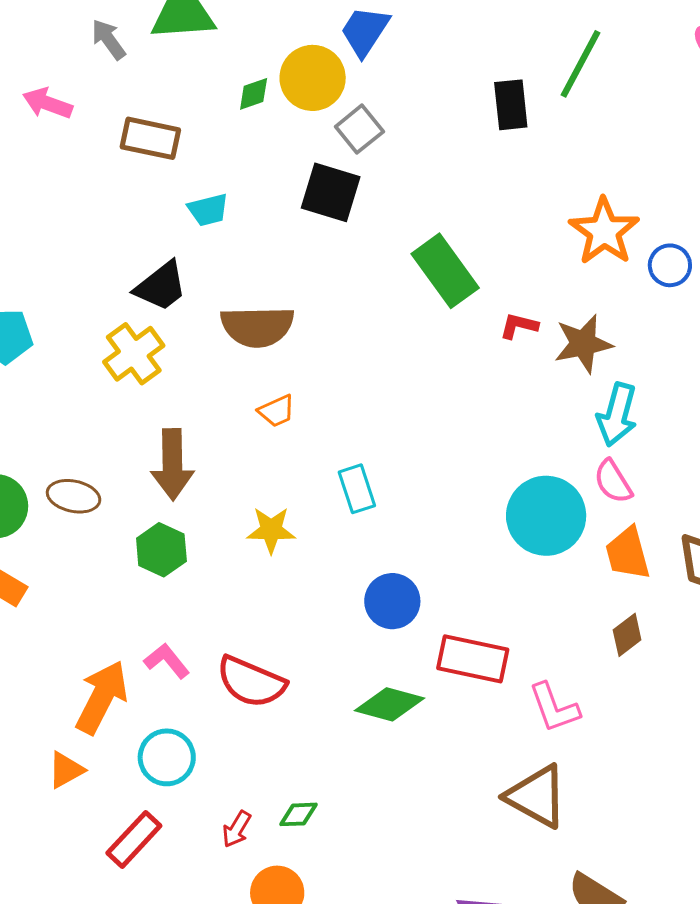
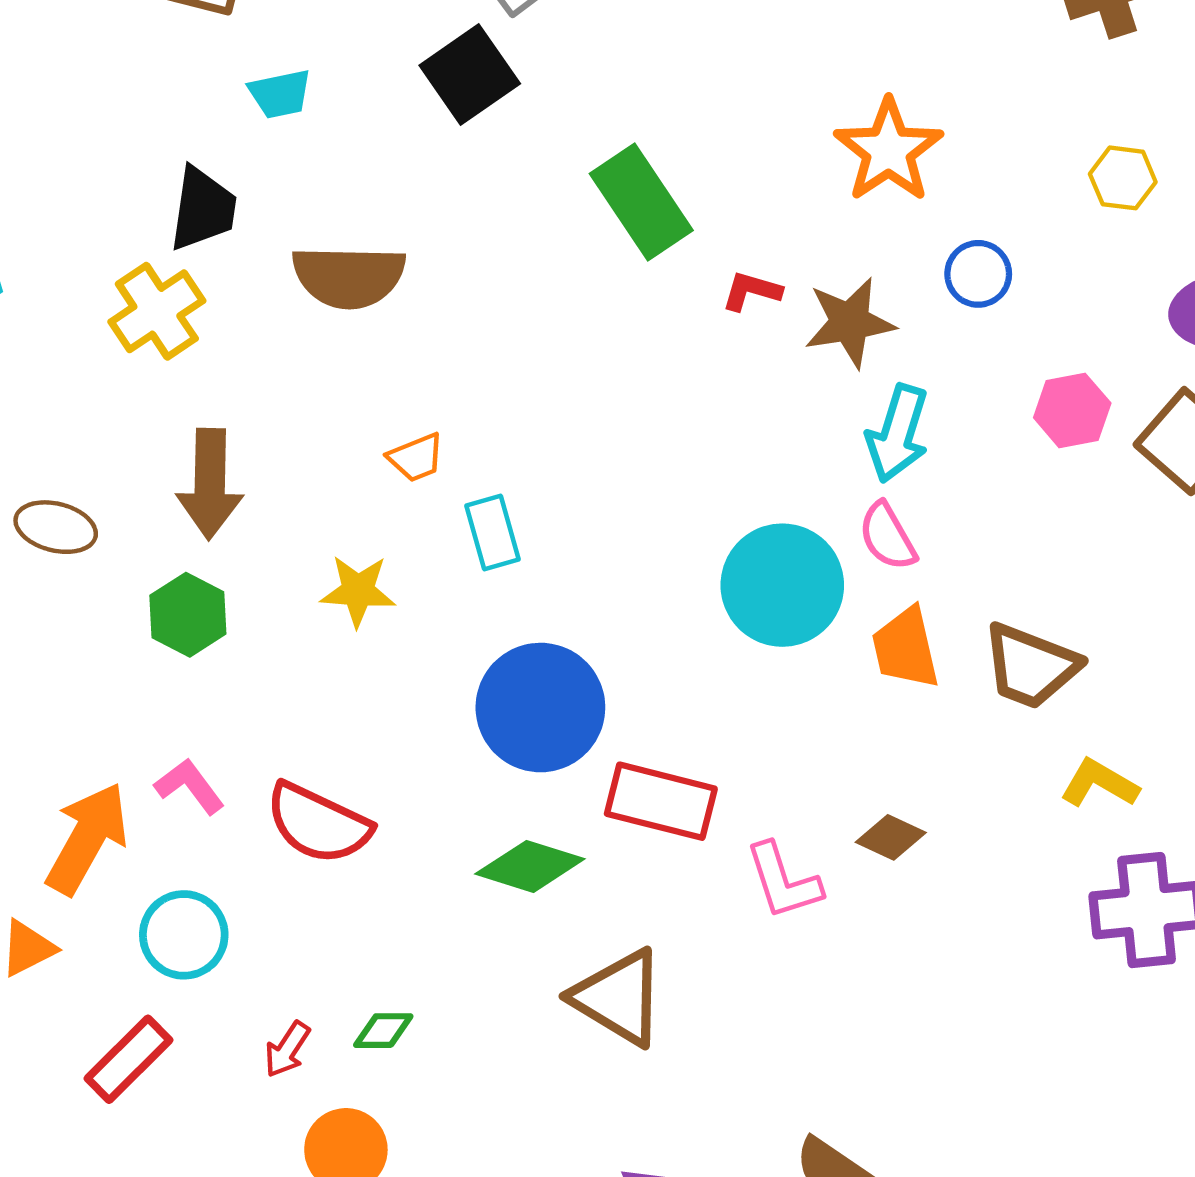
black square: (331, 192) -> (470, 74), turned 36
blue circle: (670, 265) -> (978, 274), moved
black trapezoid: (161, 286) -> (203, 209), turned -46
orange trapezoid: (277, 411) -> (416, 458), moved
blue circle: (392, 601) -> (540, 708), size x1.5
brown diamond: (627, 635) -> (891, 837), moved, turned 60
brown triangle: (537, 796) -> (619, 998), moved

